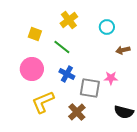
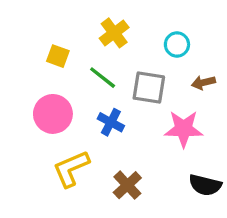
pink star: (111, 78) -> (184, 129), size x1.6
gray square: (90, 88) -> (149, 88), moved

